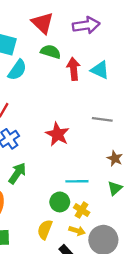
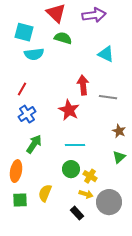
red arrow: (74, 69) -> (83, 85), moved
cyan semicircle: (17, 70) -> (34, 54), turned 48
cyan line: (77, 181) -> (75, 145), moved
yellow semicircle: (45, 230) -> (45, 193), moved

